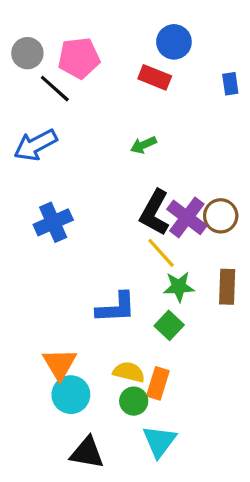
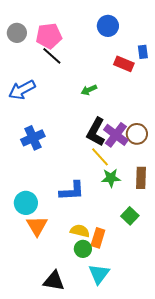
red rectangle: (155, 77) -> (124, 64), moved
black line: (55, 89) -> (52, 56), moved
green square: (169, 325) -> (130, 216), moved
cyan circle: (71, 395) -> (26, 203), moved

